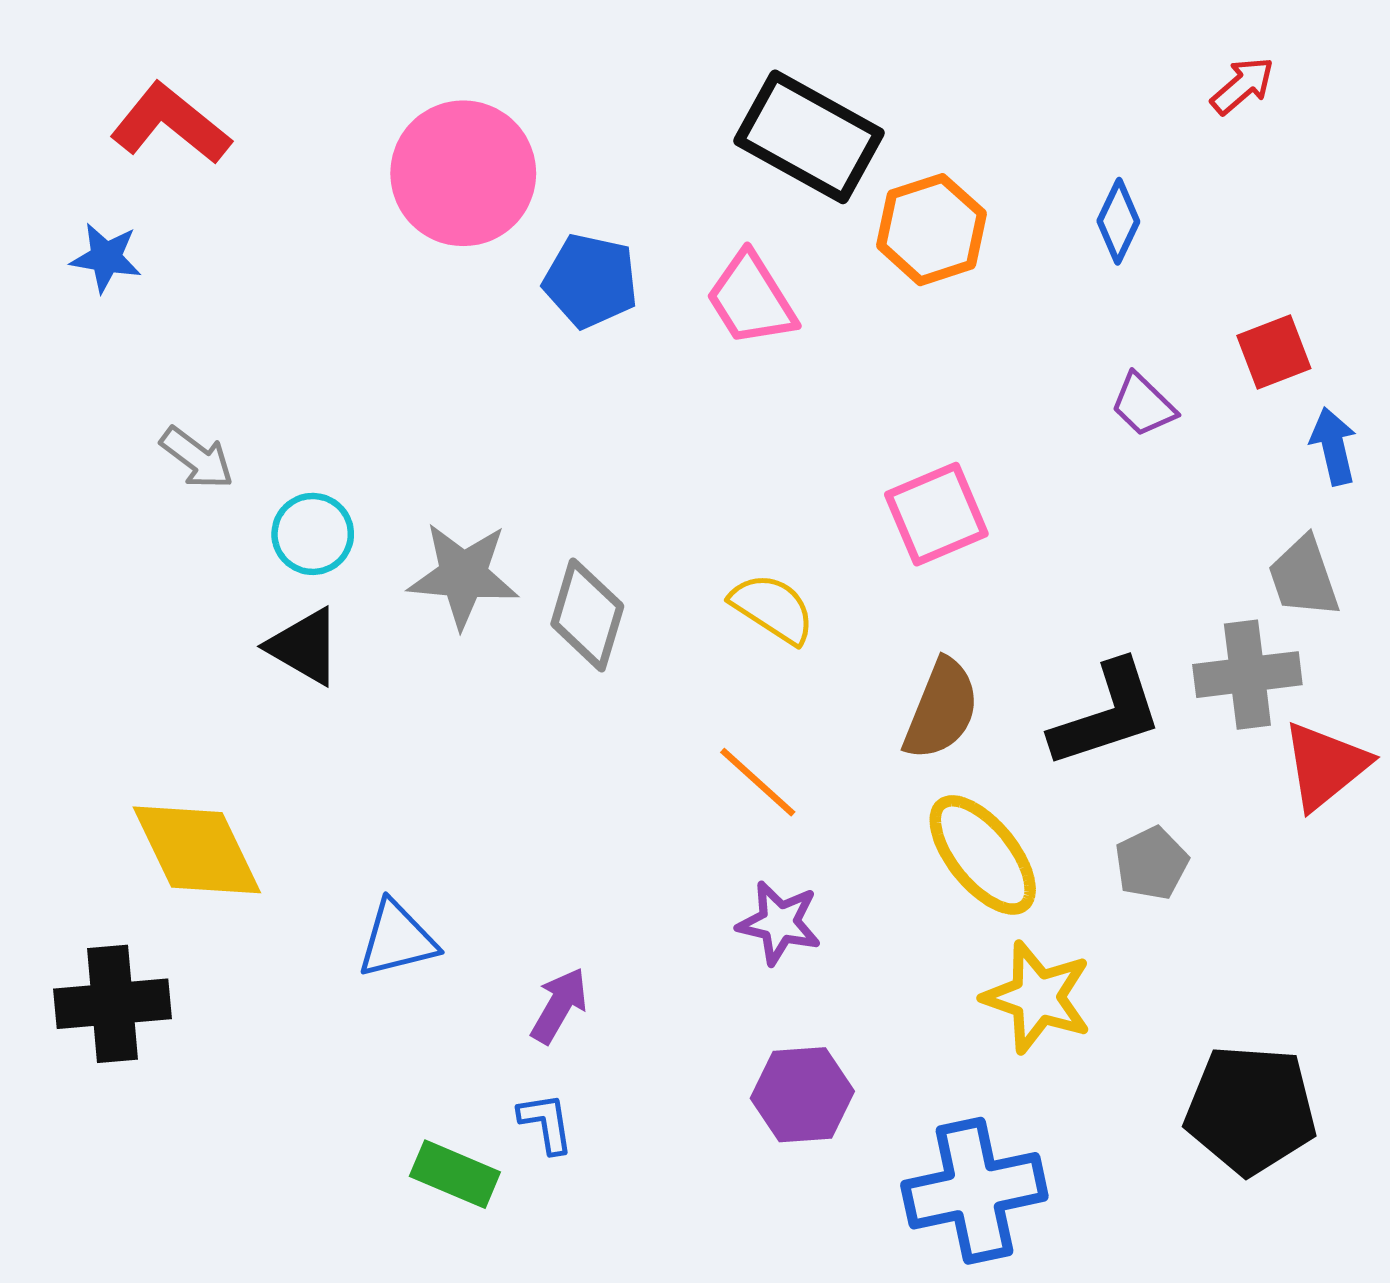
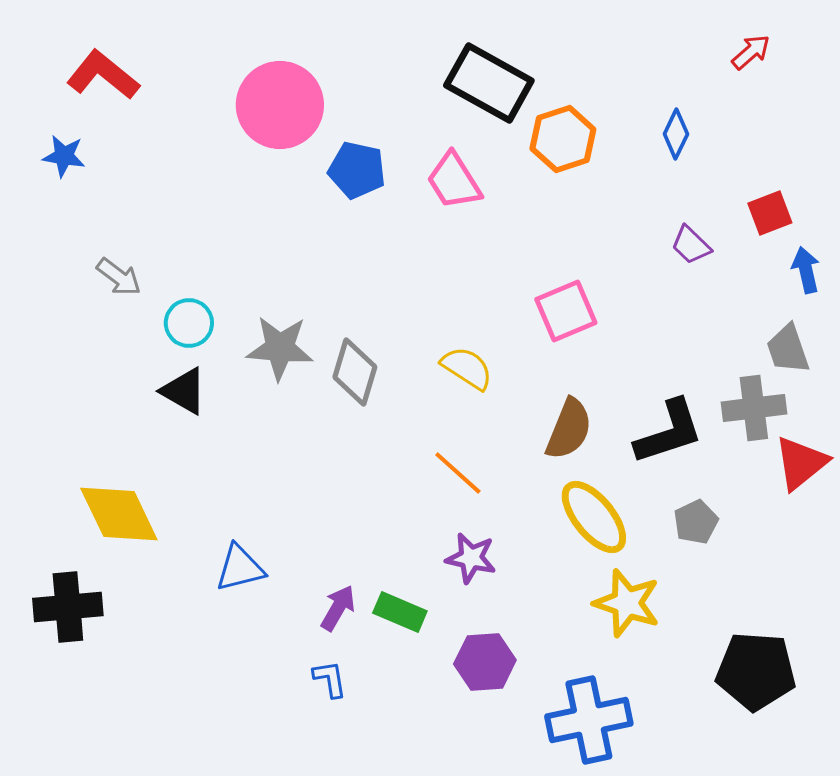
green rectangle: (455, 1174) -> (400, 612), moved

